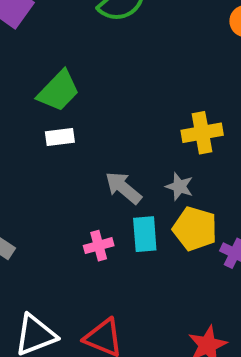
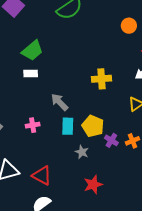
gray star: (179, 186) -> (82, 152), moved
pink cross: (99, 246) -> (33, 125), moved

